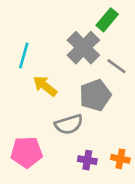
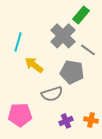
gray pentagon: (95, 95) -> (72, 72), turned 30
purple cross: (87, 160) -> (66, 121), turned -32

